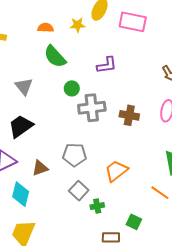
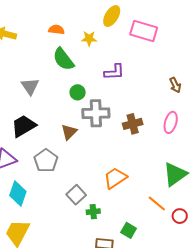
yellow star: (78, 25) -> (89, 39), moved
brown cross: (129, 115) -> (133, 124), turned -30
gray pentagon: (74, 155) -> (46, 161), moved, turned 30
brown triangle: (40, 168) -> (69, 132), moved, turned -30

